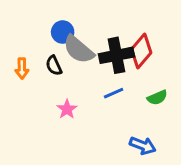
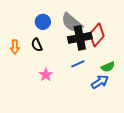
gray semicircle: (79, 49) -> (72, 23), moved
blue arrow: (143, 146) -> (100, 82), moved, turned -54

